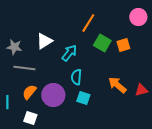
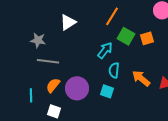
white triangle: (44, 41) -> (68, 22), moved
cyan arrow: (69, 53) -> (105, 50), moved
cyan semicircle: (76, 77) -> (114, 70), moved

